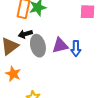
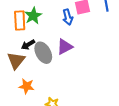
blue arrow: (76, 48) -> (68, 17), moved

